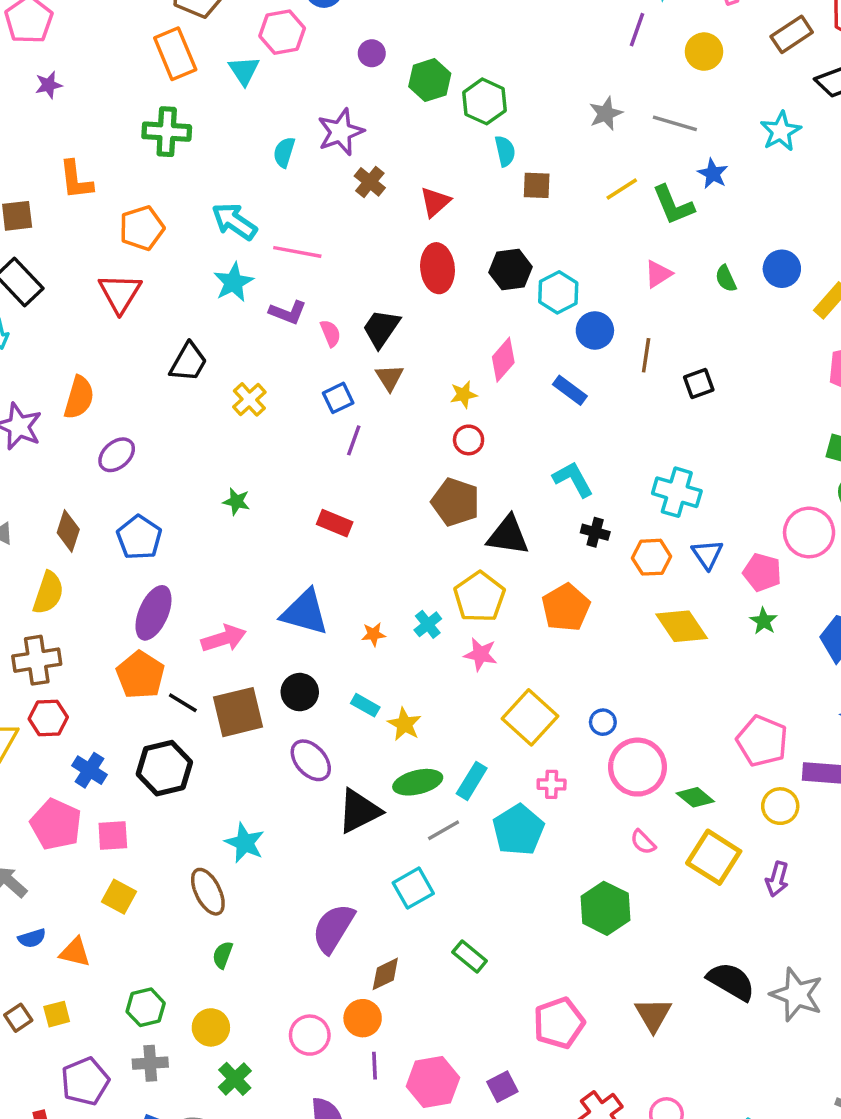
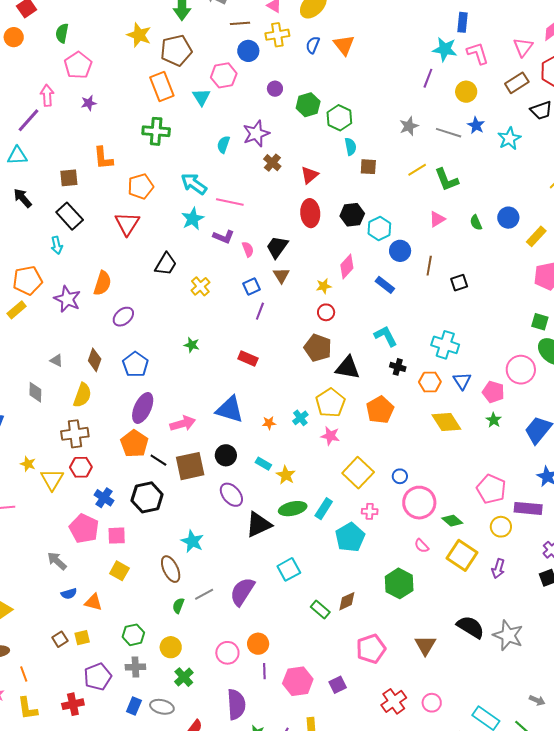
blue star: (713, 174) -> (476, 125), moved
gray line: (444, 830) -> (204, 594), moved
brown diamond: (385, 974) -> (347, 601), moved

